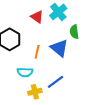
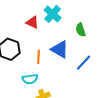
green semicircle: (74, 32) -> (81, 30), moved
blue line: (55, 82) -> (83, 63), moved

